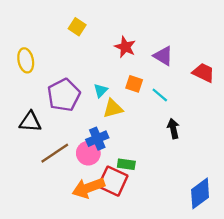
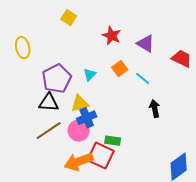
orange square: (134, 84) -> (120, 69), turned 35
yellow triangle: (113, 108) -> (80, 104), moved
black triangle: (30, 122) -> (49, 103), moved

